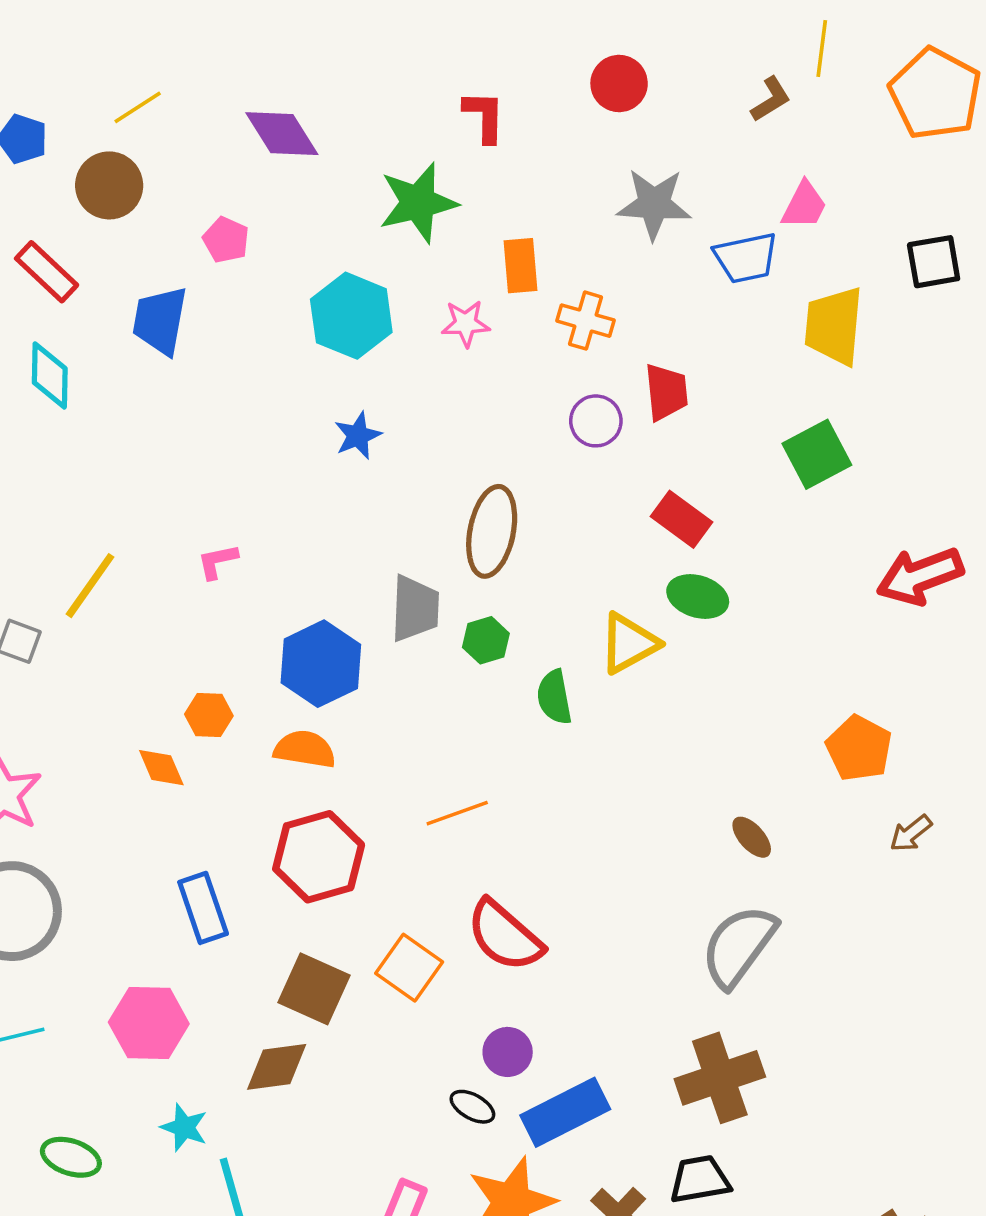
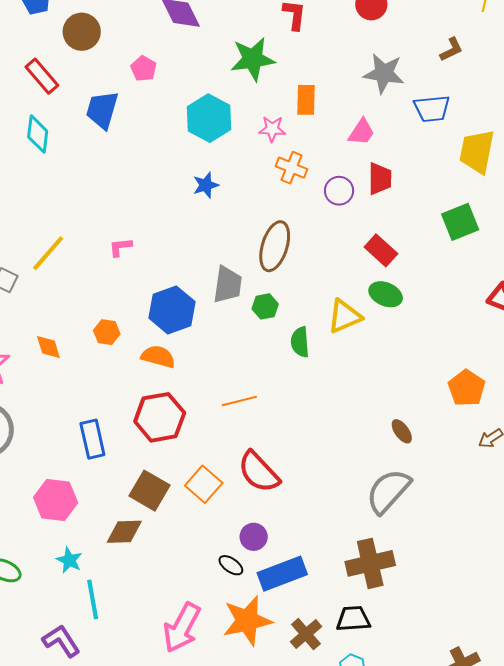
brown L-shape: (771, 99) -> (451, 50), moved
pink trapezoid: (804, 205) -> (361, 132), moved
orange cross: (585, 321) -> (292, 168), moved
orange diamond: (161, 768) -> (48, 347), moved

